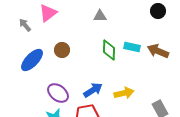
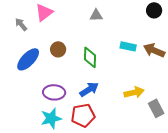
green diamond: (109, 50) -> (90, 57), moved
purple ellipse: (58, 93) -> (54, 92), turned -35
yellow arrow: (124, 93) -> (134, 92), moved

